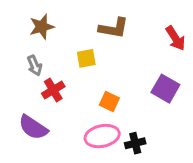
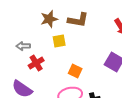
brown star: (42, 27) -> (49, 19), moved
gray arrow: (35, 66) -> (23, 46), turned 112

